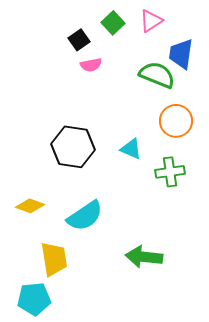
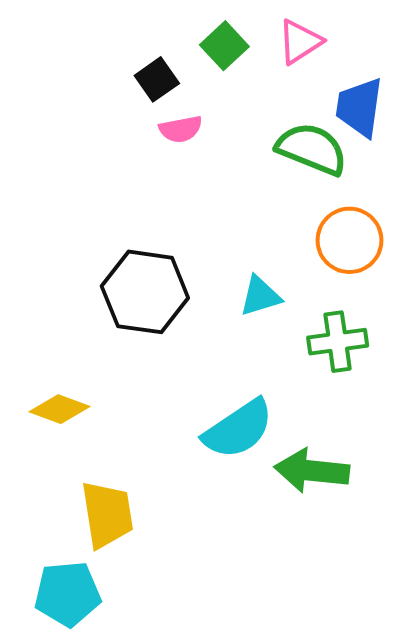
cyan triangle: (131, 149) -> (260, 296), turned -40
cyan semicircle: (85, 216) -> (238, 429), moved
green arrow: (144, 257) -> (312, 471), moved

